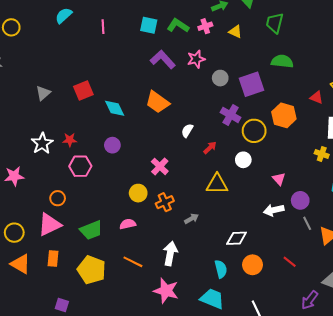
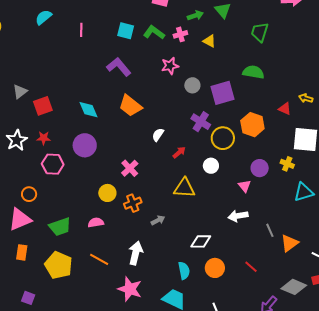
green trapezoid: (275, 23) -> (260, 32), moved
purple L-shape: (163, 59) -> (119, 67), moved
red square: (83, 90) -> (43, 106), moved
purple circle: (112, 145) -> (85, 145), size x1.5
purple circle: (300, 200) -> (260, 168), moved

